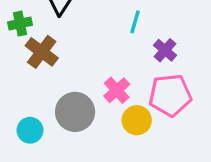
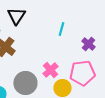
purple cross: (165, 50) -> (88, 44), moved

